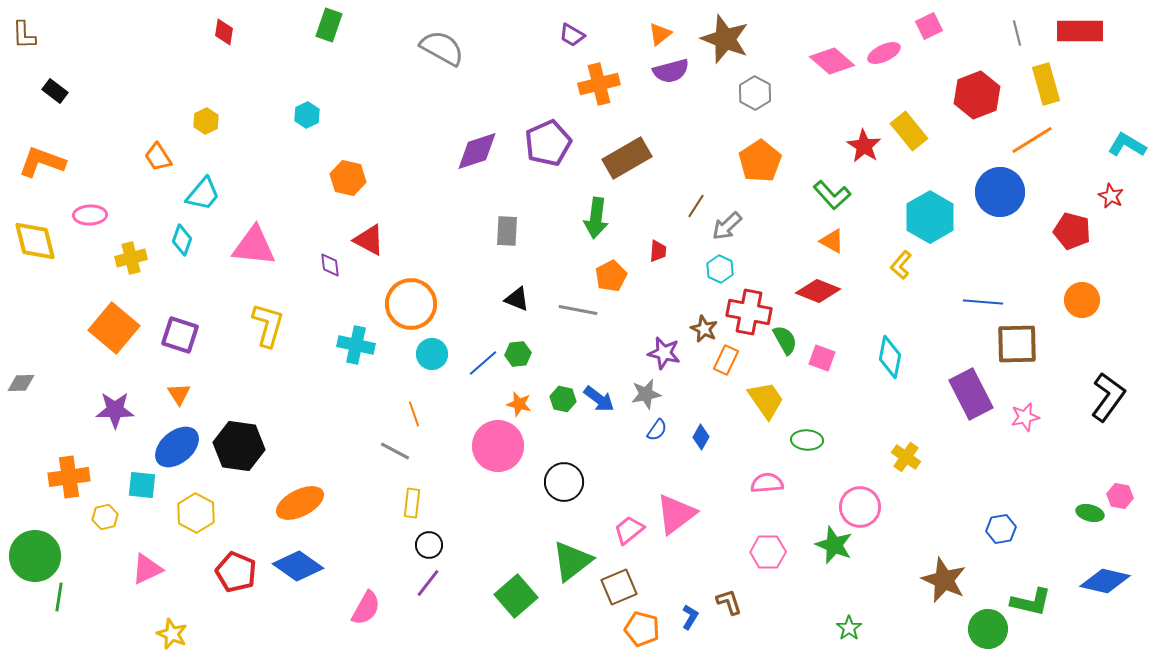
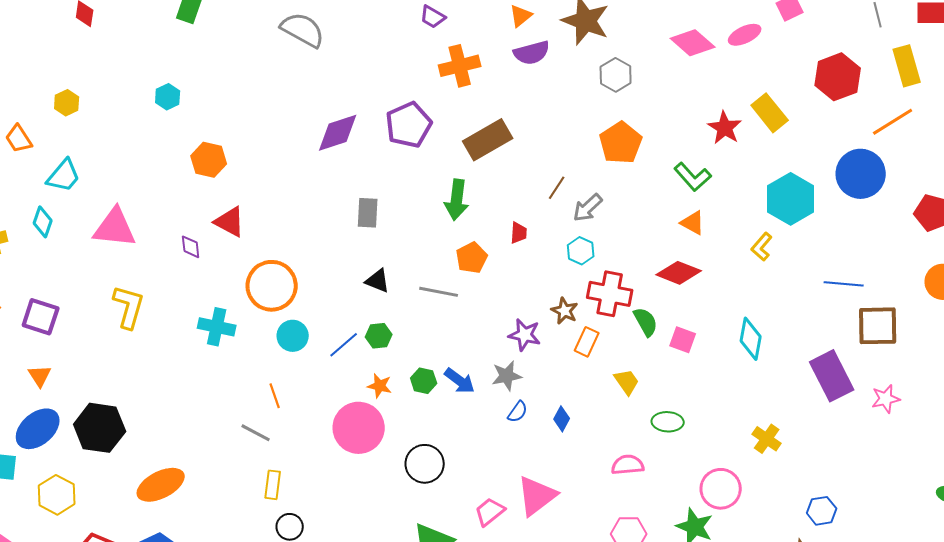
yellow trapezoid: (766, 400) -> (627, 382), size x0.7
blue hexagon: (1001, 529) -> (822, 511), moved

